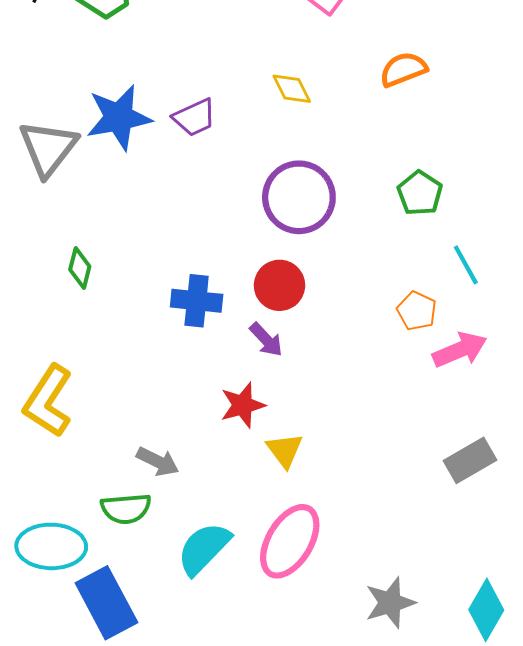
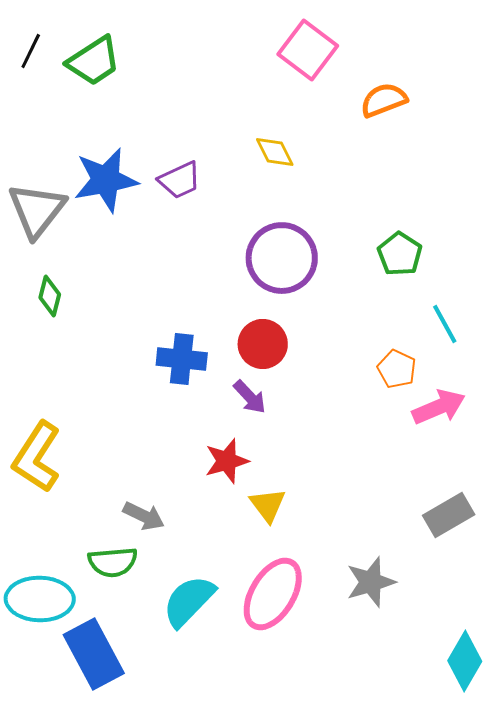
orange semicircle: (403, 69) -> (384, 100), moved
green diamond: (80, 268) -> (50, 296), moved
gray star: (390, 603) -> (371, 582), moved

